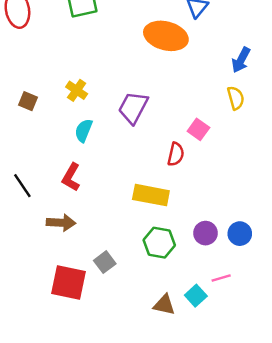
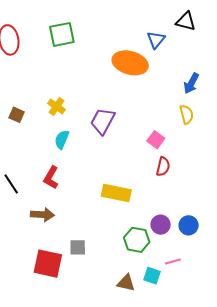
red semicircle: (176, 154) -> (163, 167), moved
green hexagon: (159, 243) -> (137, 240), moved
gray square: (105, 262) -> (78, 247), turned 36
cyan square: (196, 296) -> (152, 276), turned -30

